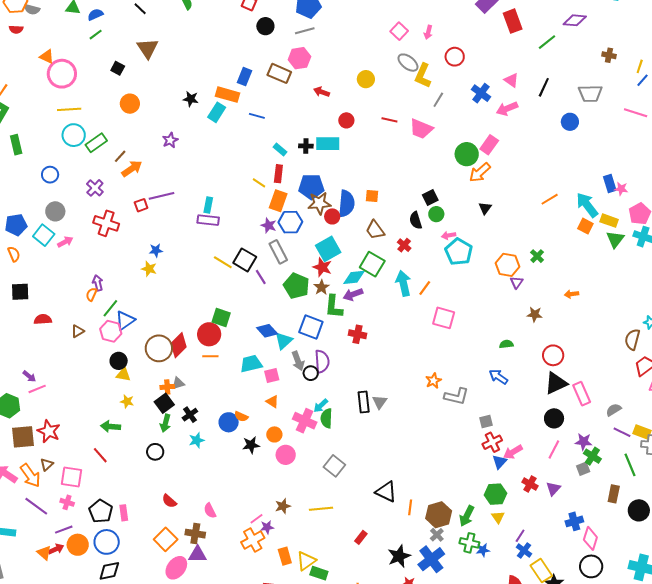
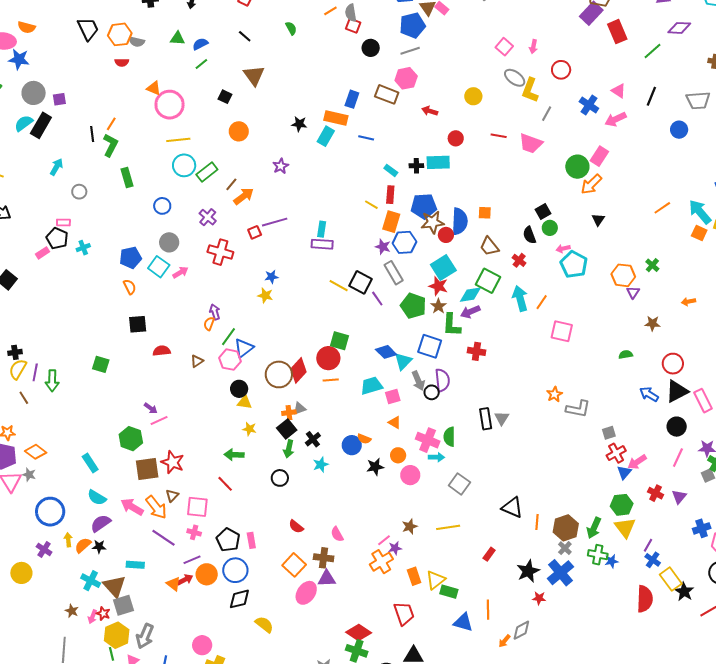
blue arrow: (498, 377) -> (649, 394), moved
cyan arrow: (321, 406) -> (436, 457), moved, turned -133
yellow triangle: (498, 517) -> (625, 528), size x1.6

